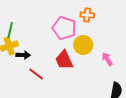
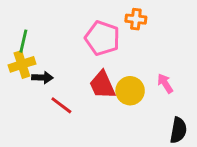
yellow circle: (83, 45) -> (130, 91), moved

